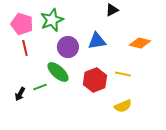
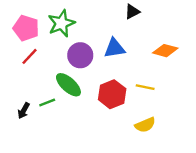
red line: (25, 48) -> (30, 56), turned 56

